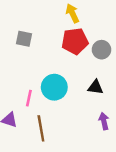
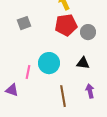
gray square: (24, 39) -> (24, 23), turned -32
brown line: (41, 128) -> (63, 96), moved

